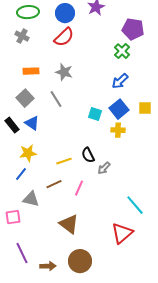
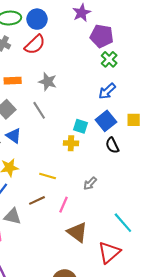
blue circle: (65, 13) -> (37, 19), moved
purple pentagon: (133, 29) -> (102, 36), moved
red semicircle: (64, 37) -> (35, 45), moved
yellow cross: (118, 130) -> (71, 143), moved
black semicircle: (88, 155) -> (112, 145), moved
yellow line: (64, 161) -> (48, 176), turned 35
brown triangle: (69, 224) -> (77, 232), moved

